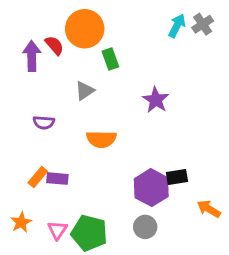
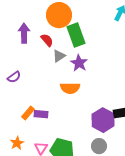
red semicircle: (54, 45) -> (47, 40), moved
green rectangle: (110, 59) -> (76, 35), size x1.6
purple star: (156, 100) -> (79, 63), moved
purple semicircle: (44, 123) -> (14, 77), moved, turned -40

